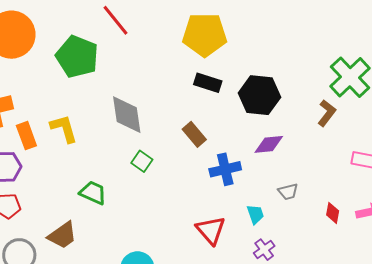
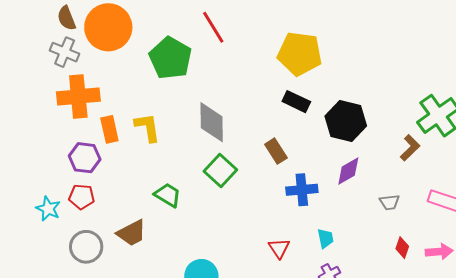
purple diamond: (269, 144) -> (348, 171), turned -32
green square: (142, 161) -> (220, 170), size x1.5
gray trapezoid: (288, 192) -> (390, 202), moved
red triangle: (211, 230) -> (279, 248), size x0.7

